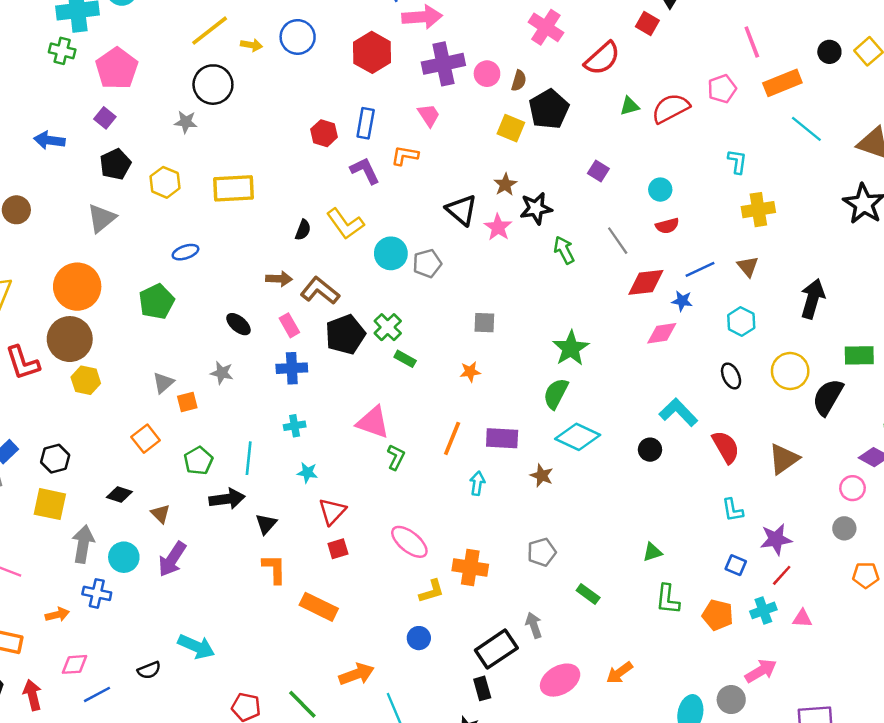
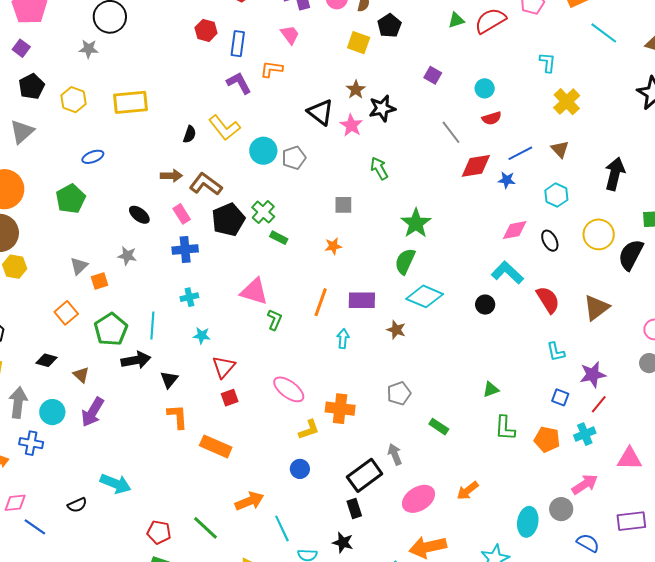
black pentagon: (549, 109) -> (389, 26), size x0.7
red hexagon: (324, 133) -> (206, 30), moved
yellow cross: (758, 210) -> (567, 102), turned -32
green arrow: (564, 250) -> (379, 168), moved
pink diamond: (662, 333) -> (515, 230), moved
green pentagon: (198, 461) -> (111, 329), size x1.4
pink triangle: (802, 618) -> (630, 459), moved, size x1.5
blue line: (97, 694) -> (35, 527), turned 65

